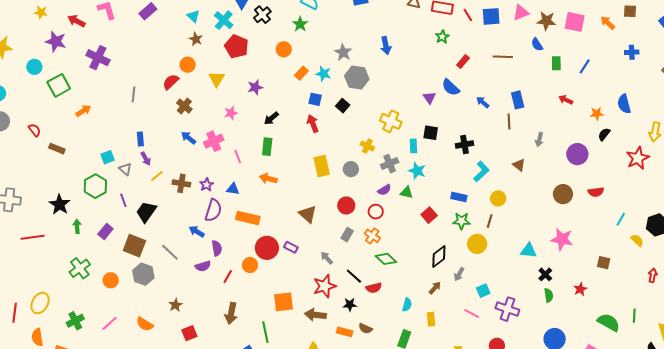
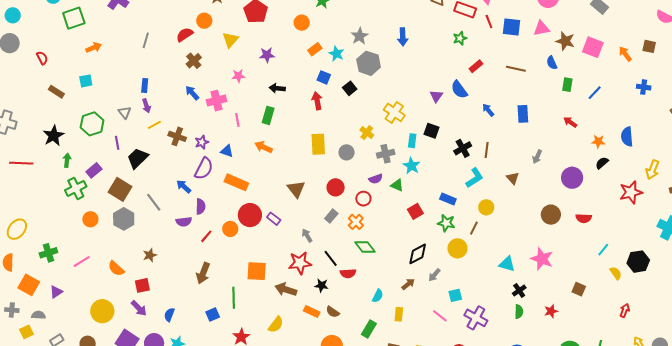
black arrow: (271, 118) -> (277, 88), turned 35
brown line: (509, 122) -> (487, 150), moved
black cross: (464, 145) -> (463, 148), turned -30
brown rectangle: (57, 149) -> (56, 92), moved
cyan square: (108, 157) -> (86, 81), moved
green cross: (80, 268) -> (76, 188), moved
red square: (189, 333) -> (142, 285), moved

